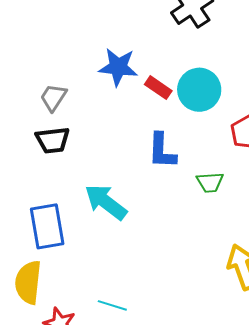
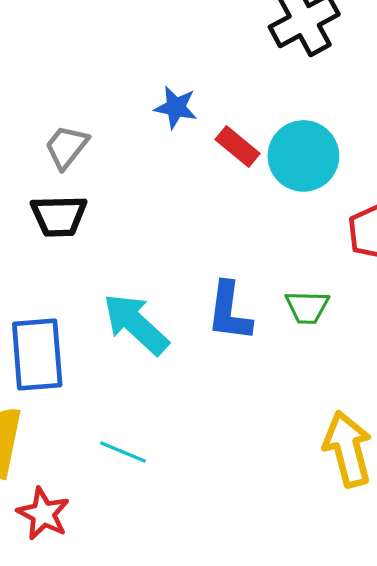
blue star: (118, 67) -> (176, 107), size x0.7
blue L-shape: (162, 151) -> (229, 312), moved
cyan line: (112, 305) -> (123, 452), moved

